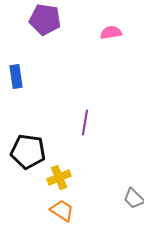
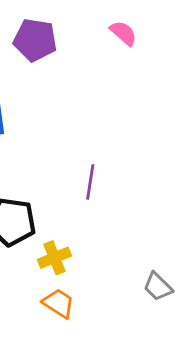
pink semicircle: (111, 32) -> (123, 33), moved, turned 50

